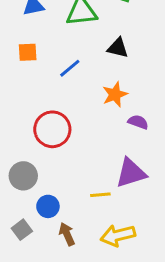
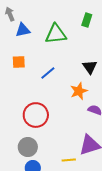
black triangle: (118, 48) -> (90, 67), moved, turned 42
gray circle: (23, 176) -> (28, 147), moved

